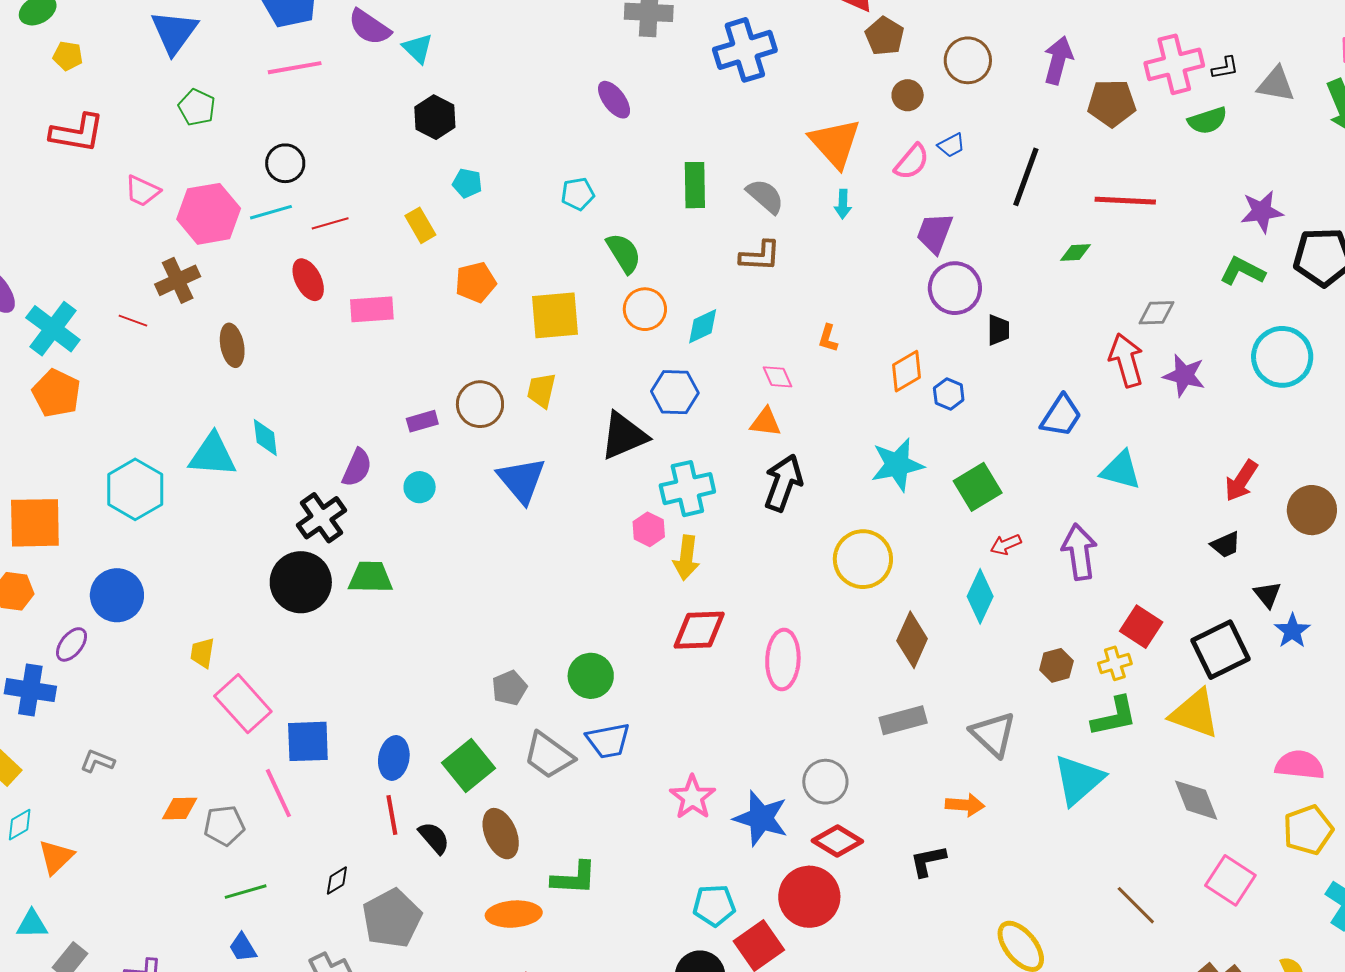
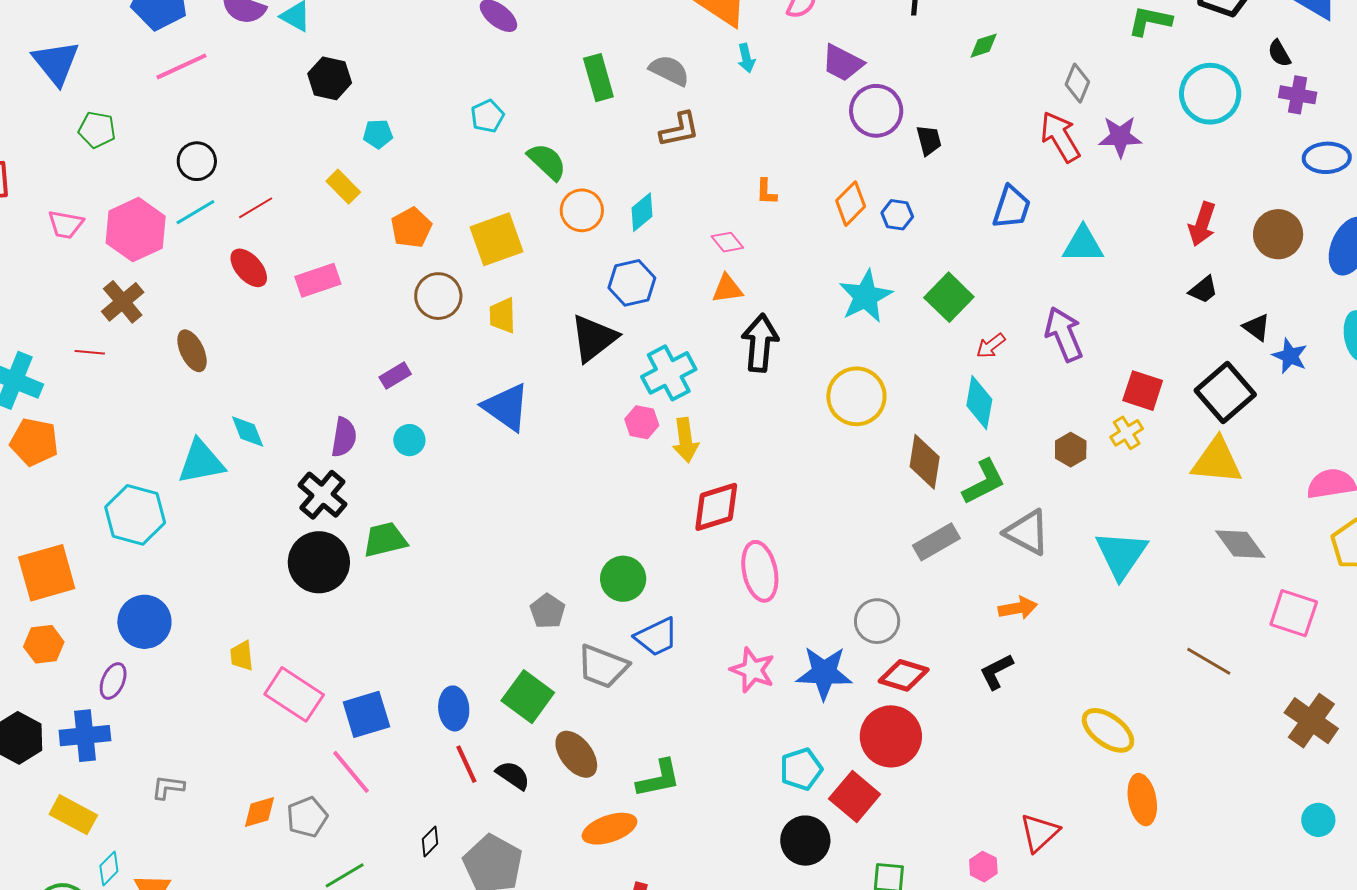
purple trapezoid: (935, 233) -> (843, 63), turned -69
gray diamond: (1157, 313) -> (1077, 83), turned -51
brown circle: (480, 404) -> (438, 296), moved
pink ellipse: (783, 660) -> (760, 571), moved
green L-shape: (1114, 717) -> (984, 482), moved

